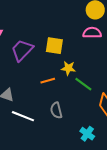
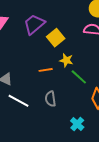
yellow square: (54, 46) -> (56, 38), turned 36
purple trapezoid: (22, 50) -> (34, 24), moved

